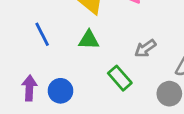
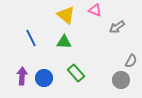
gray arrow: (145, 48) -> (117, 27), moved
green rectangle: (120, 78) -> (76, 73), moved

